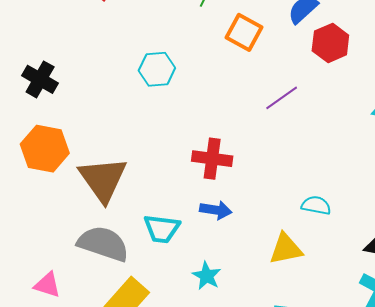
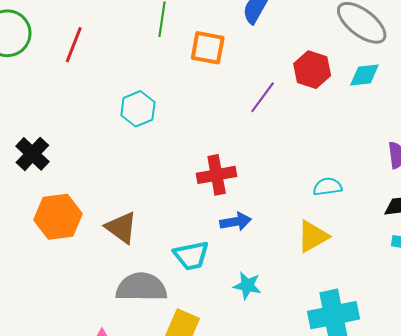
red hexagon: (330, 43) -> (312, 70), moved
black cross: (40, 79) -> (32, 154), turned 32
brown triangle: (103, 179) -> (121, 228), size x0.7

